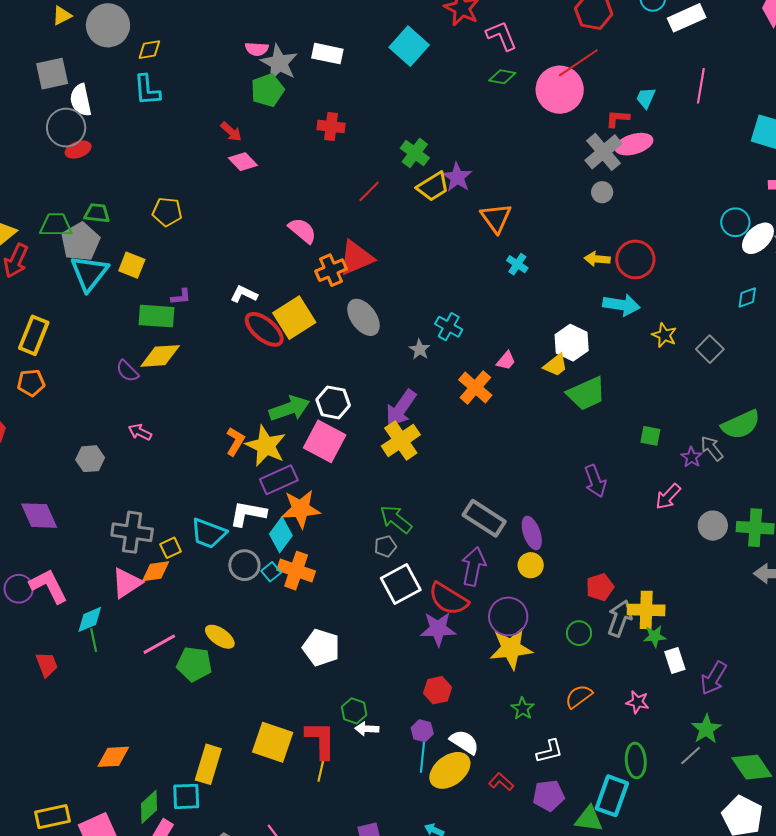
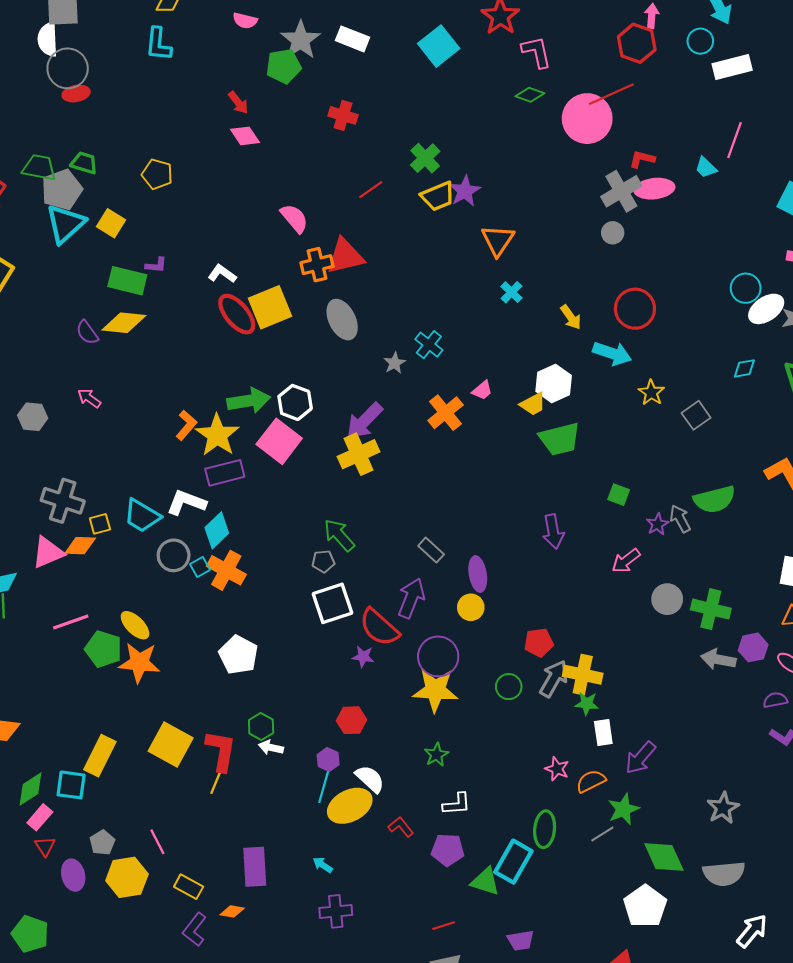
pink semicircle: (257, 49) -> (245, 21), moved
cyan trapezoid: (646, 98) -> (706, 167), moved, turned -80
white semicircle: (81, 100) -> (48, 39), moved
yellow arrow: (597, 259) -> (571, 317), moved, turned -140
orange star: (301, 509) -> (139, 663), moved
gray rectangle: (484, 518) -> (431, 550), size x0.6
purple star: (438, 629) -> (363, 657), size x0.6
orange semicircle: (579, 696) -> (591, 781), moved

